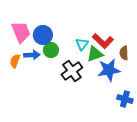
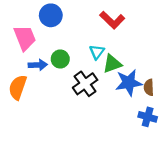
blue circle: (43, 35) -> (51, 15), moved
red L-shape: (103, 41) -> (112, 20), moved
brown semicircle: (124, 53) -> (149, 87), moved
orange semicircle: (15, 61) -> (18, 87), moved, size x1.5

